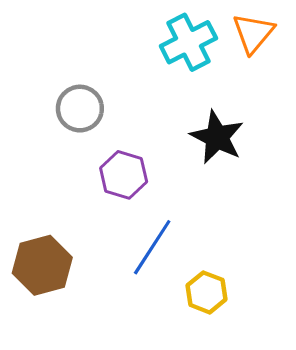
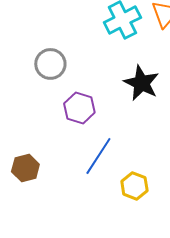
brown hexagon: (42, 265) -> (25, 168), size x0.7

